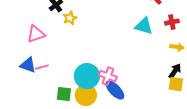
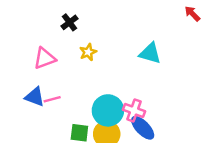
yellow star: (70, 18) -> (88, 52), moved
cyan triangle: (144, 26) -> (150, 53), moved

